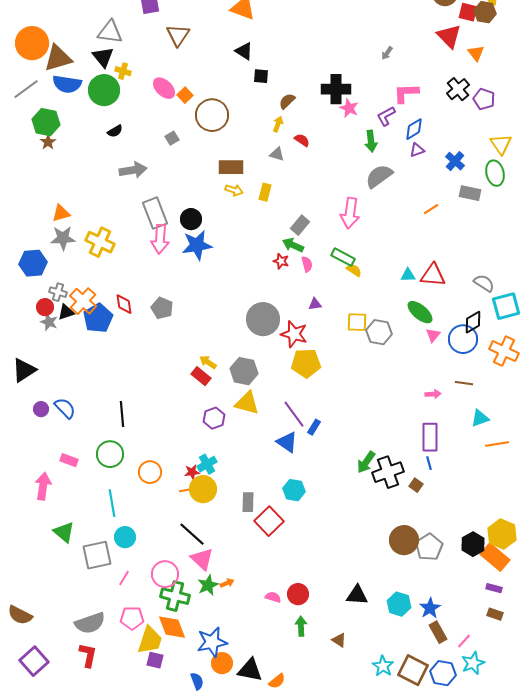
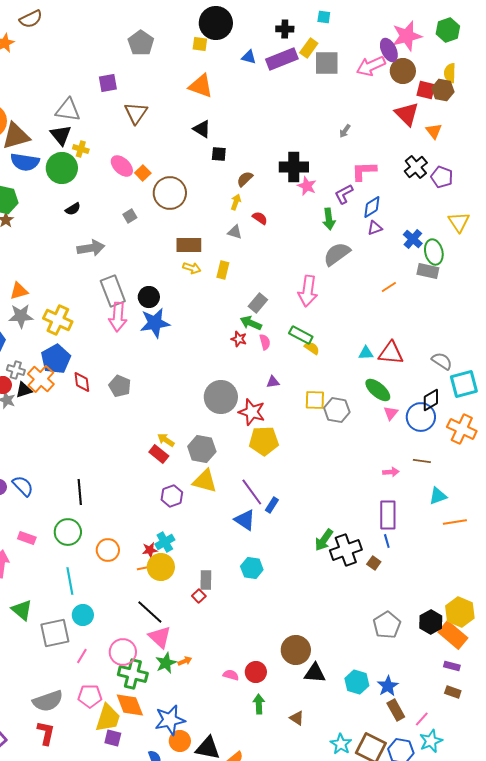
green ellipse: (495, 173) -> (434, 252), moved
blue pentagon: (98, 318) -> (56, 359), moved
red square: (269, 521) -> (199, 596), moved, size x0.5
brown circle: (404, 540) -> (296, 650), moved

